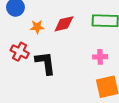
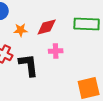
pink cross: (100, 57) -> (56, 51), moved

